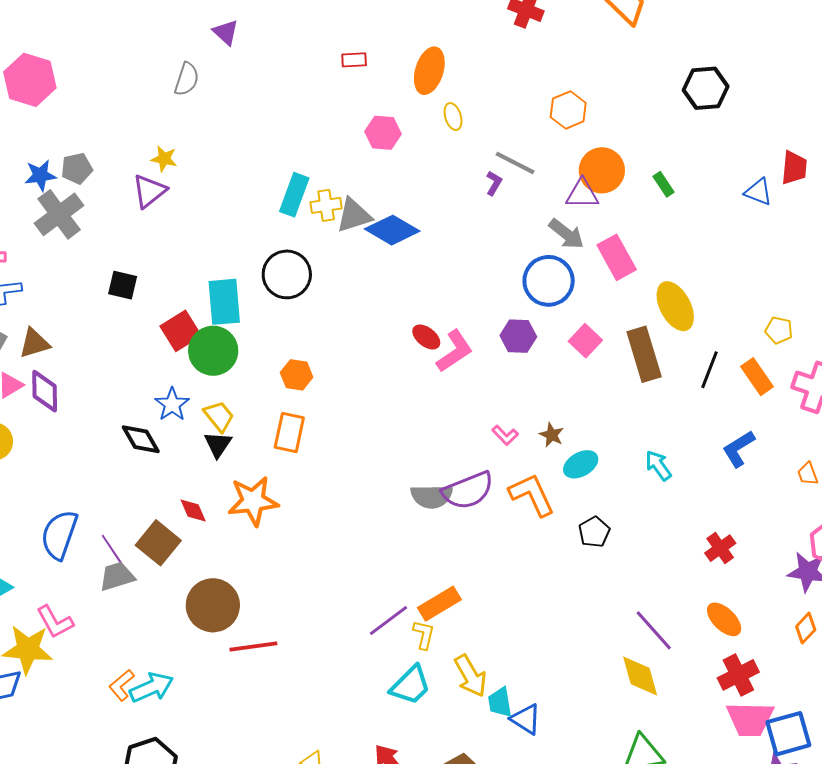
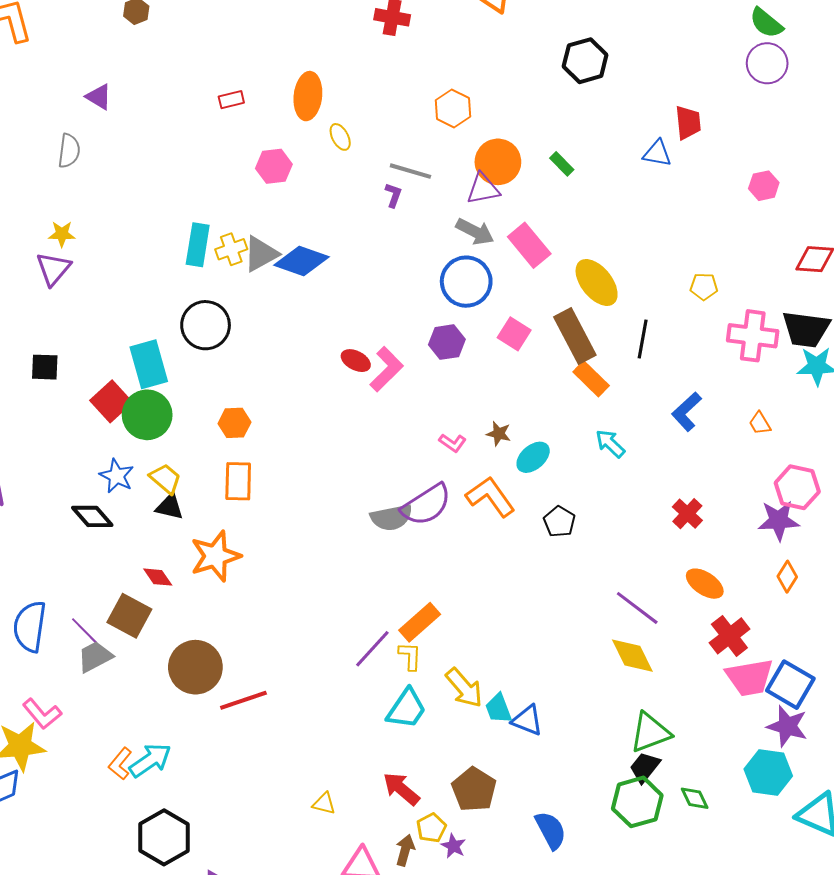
orange rectangle: (757, 377) -> (591, 379), moved
black triangle: (218, 444) -> (170, 507), turned -40
blue square: (788, 734) -> (790, 685), turned -33

